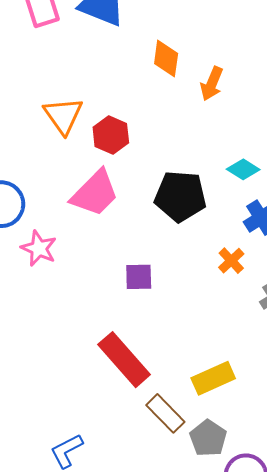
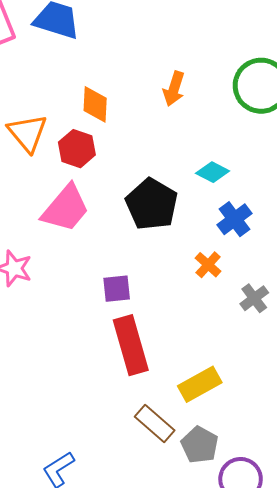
orange diamond: (166, 58) -> (95, 104), moved
black pentagon: (180, 196) -> (152, 204), turned 30
red rectangle: (124, 360) -> (131, 345), moved, turned 30

